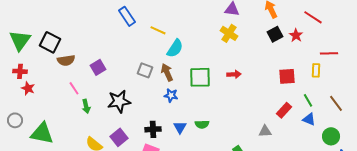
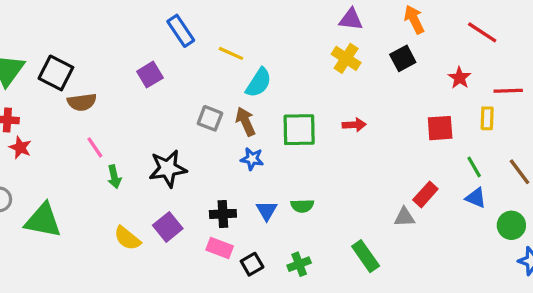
black square: (275, 34) -> (403, 58), moved
red star: (296, 35) -> (460, 78), moved
purple square: (98, 67) -> (150, 75), moved
red rectangle: (284, 110) -> (425, 194), moved

